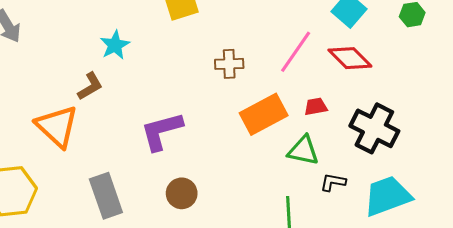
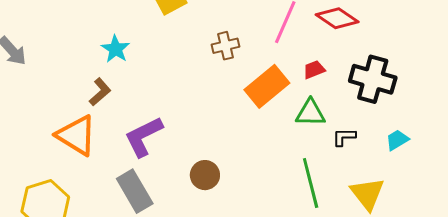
purple L-shape: (162, 131) -> (144, 137), moved
cyan trapezoid: (387, 196) -> (397, 140), size x0.5

